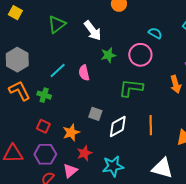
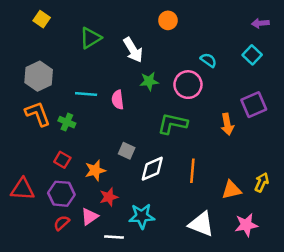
cyan line: (58, 71) -> (86, 94), turned 42

